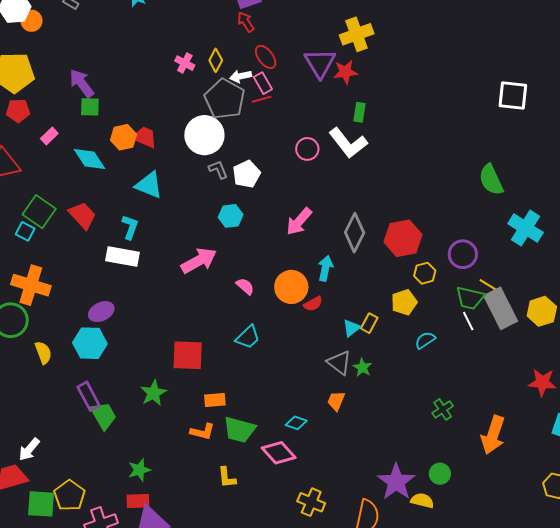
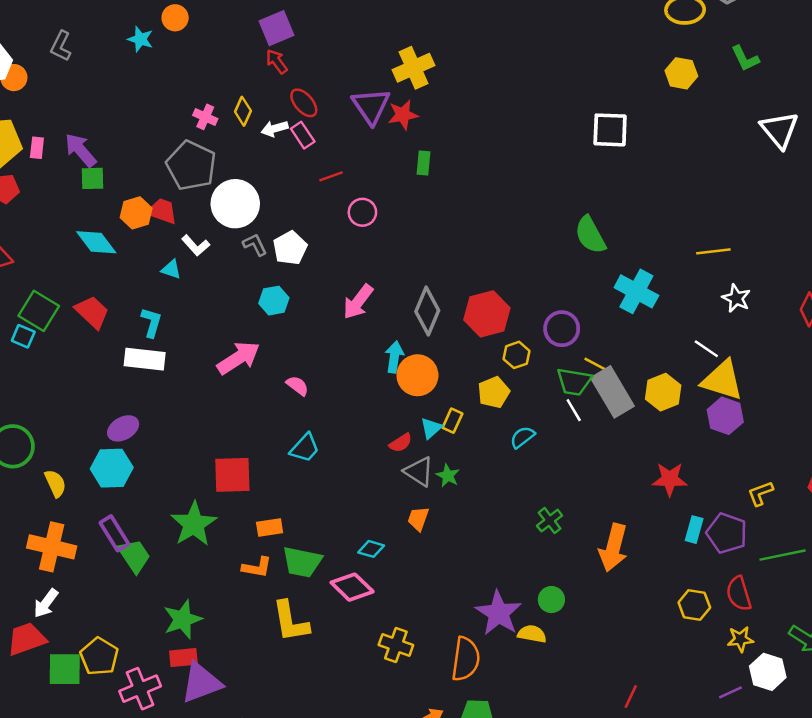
gray pentagon: (225, 99) -> (191, 166), moved
red line: (262, 99) -> (331, 176), moved
pink rectangle: (49, 136) -> (37, 148), moved, turned -36
white L-shape: (348, 143) -> (196, 245), moved, size x0.6
cyan triangle: (149, 185) -> (171, 269), size x0.6
orange cross: (31, 285) -> (52, 547), moved
orange circle: (291, 287) -> (417, 375), moved
red semicircle: (313, 304) -> (401, 443), moved
green star: (153, 393) -> (194, 524), size x1.4
green star: (139, 470) -> (183, 619), size x1.4
yellow L-shape: (227, 477) -> (291, 622), size x1.6

